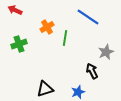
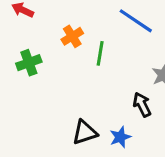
black triangle: (45, 89) -> (85, 132), moved

